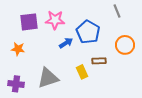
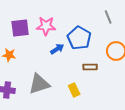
yellow rectangle: (82, 72) -> (74, 90), moved

